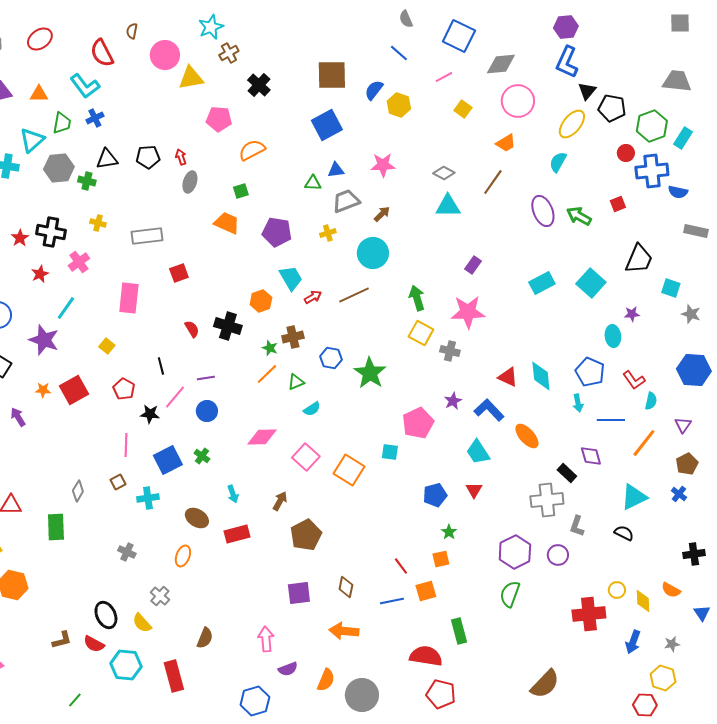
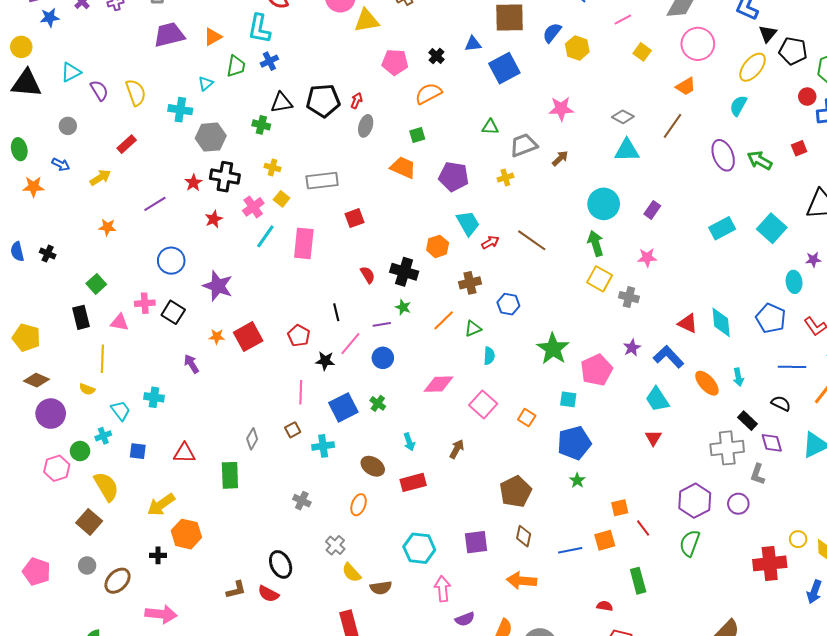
black cross: (259, 85) -> (437, 56), moved, size x0.7
cyan L-shape: (85, 86) -> (259, 29), turned 48
orange triangle: (39, 94) -> (213, 37), turned -30
cyan triangle: (32, 140) -> (206, 83), size x0.6
black pentagon: (148, 157) -> (323, 101), size x1.4
red arrow: (181, 157) -> (357, 101), turned 42
gray hexagon: (59, 168) -> (211, 137), moved
blue triangle: (336, 170) -> (473, 44), moved
cyan circle: (373, 253) -> (604, 204), moved
brown line: (354, 295) -> (532, 240), turned 60
cyan line: (66, 308) -> (265, 236), moved
pink star: (468, 312) -> (647, 258), size x0.6
yellow square: (107, 346) -> (282, 199), moved
green star: (270, 348) -> (403, 307), moved
green star: (370, 373) -> (553, 349), moved
cyan arrow: (578, 403) -> (738, 377), moved
cyan semicircle: (312, 409) -> (489, 356), turned -54
purple diamond: (591, 456) -> (772, 443), moved
orange square: (349, 470) -> (527, 418), size x0.6
blue pentagon: (435, 495) -> (574, 443), moved, size x1.4
green star: (449, 532) -> (577, 480), moved
black semicircle: (624, 533) -> (781, 403), moved
brown pentagon: (306, 535) -> (516, 492), moved
red line: (401, 566) -> (643, 528), moved
yellow semicircle: (142, 623) -> (351, 573), moved
brown semicircle: (205, 638) -> (381, 588), turned 60
red semicircle: (426, 656) -> (605, 606), size x0.5
cyan hexagon: (126, 665) -> (419, 548), moved

